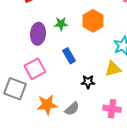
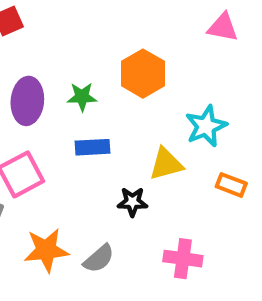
green star: (61, 24) -> (82, 97), moved
blue rectangle: (69, 56) -> (93, 147), turned -63
yellow triangle: (113, 69) -> (166, 164), moved

